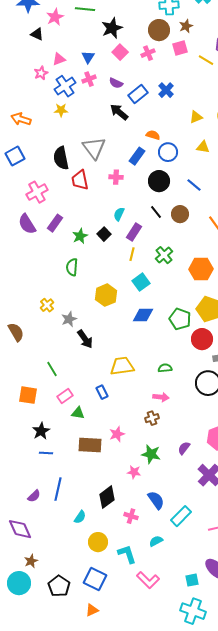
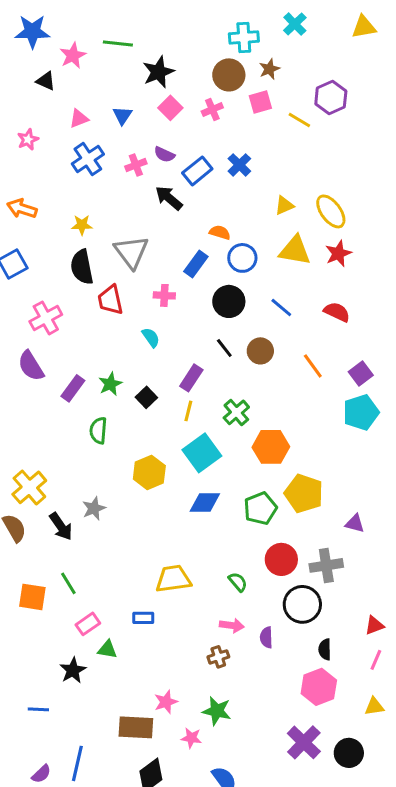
pink star: (41, 73) -> (28, 139), moved
pink cross: (89, 79) -> (136, 165), moved
yellow star: (61, 110) -> (82, 225), moved
yellow triangle: (203, 147) -> (295, 250), size x1.6
cyan semicircle: (119, 214) -> (151, 337), moved, turned 120
purple rectangle: (55, 223) -> (73, 388), moved
black square: (104, 234) -> (146, 397), moved
orange hexagon: (201, 269) -> (271, 447), moved
cyan square: (141, 282) -> (202, 453), size x1.4
yellow cross: (47, 305) -> (29, 487), moved, size x1.6
green pentagon: (180, 319) -> (260, 508), turned 30
black arrow: (85, 339) -> (61, 526), moved
red circle: (202, 339) -> (281, 559), moved
green semicircle: (165, 368) -> (238, 582), turned 56
blue rectangle: (102, 392) -> (143, 618), turned -64
orange square: (28, 395) -> (32, 597), moved
black star: (41, 431) -> (73, 670), moved
pink star: (117, 434) -> (166, 702), moved
brown rectangle: (90, 445) -> (136, 727), moved
purple semicircle: (184, 448) -> (266, 637), moved, turned -40
blue line: (46, 453) -> (38, 709), moved

